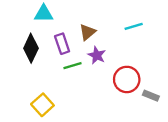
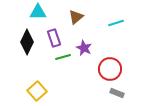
brown triangle: (87, 32) -> (76, 17), moved
gray rectangle: (151, 96) -> (117, 93), moved

